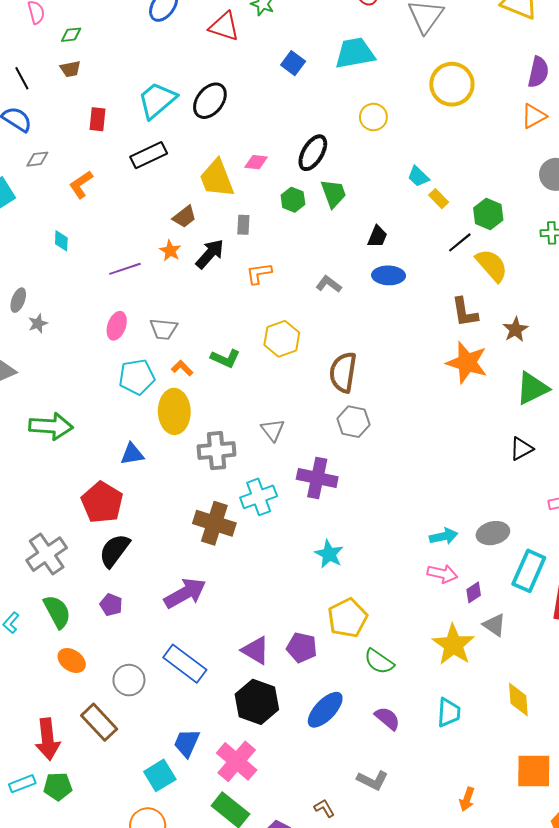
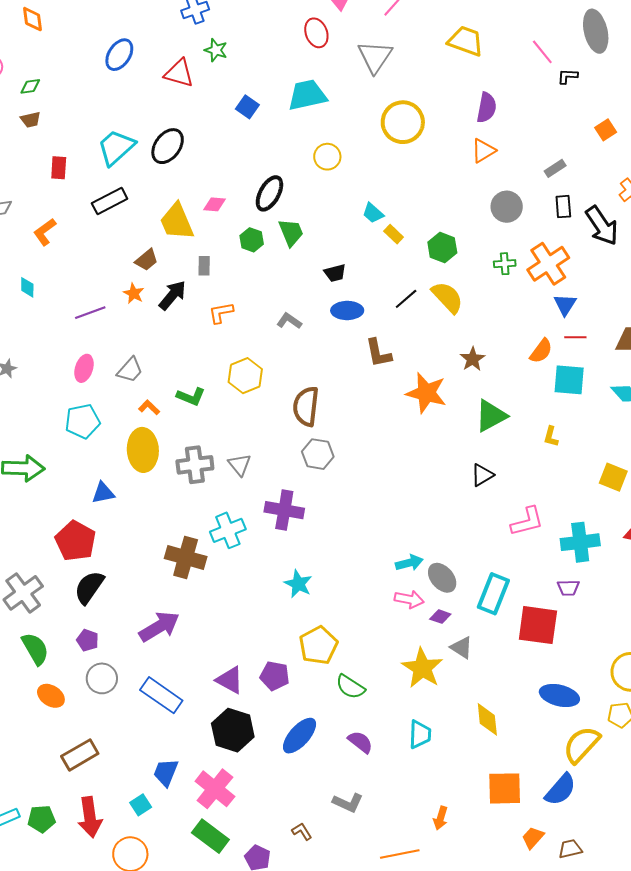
black trapezoid: (377, 237) -> (335, 273), turned 55
black line: (460, 242) -> (406, 299), moved
brown L-shape: (465, 312) -> (378, 353), moved
gray trapezoid: (164, 329) -> (130, 370), turned -52
cyan pentagon: (137, 377) -> (82, 421), moved
gray cross: (216, 451) -> (195, 465), moved
gray ellipse: (493, 533) -> (442, 578), moved, turned 64
purple diamond: (474, 592) -> (440, 617), turned 55
gray circle: (129, 680) -> (102, 678), moved
brown rectangle: (99, 722) -> (80, 755), turned -75
red arrow: (48, 739) -> (90, 817), moved
cyan square: (160, 775) -> (141, 805), size x0.7

